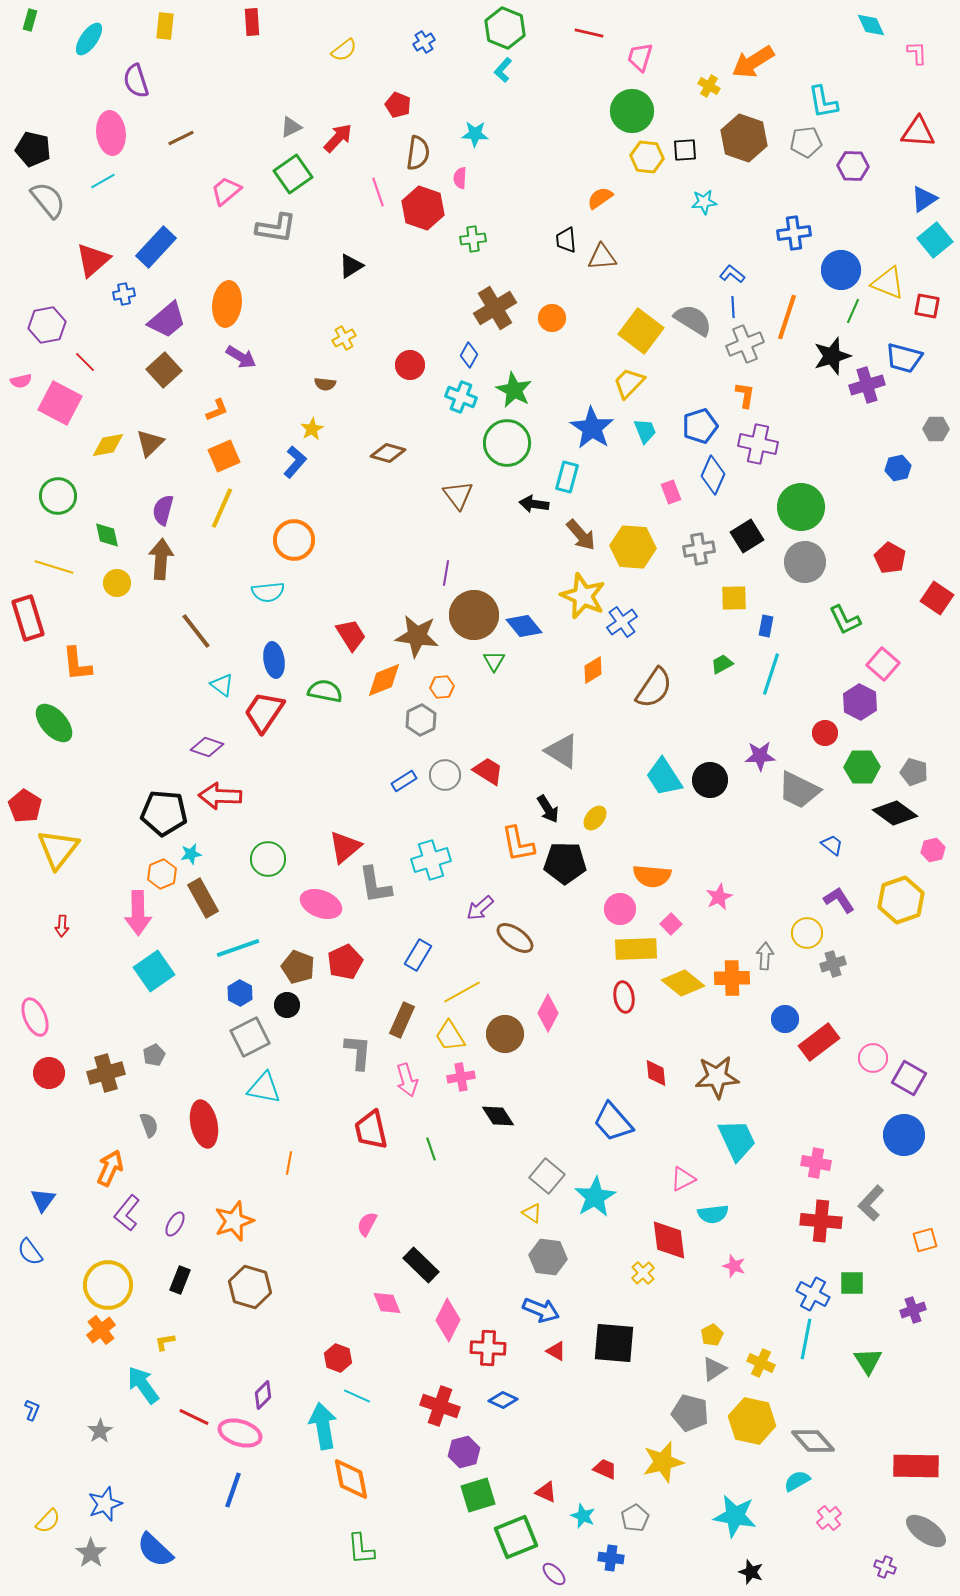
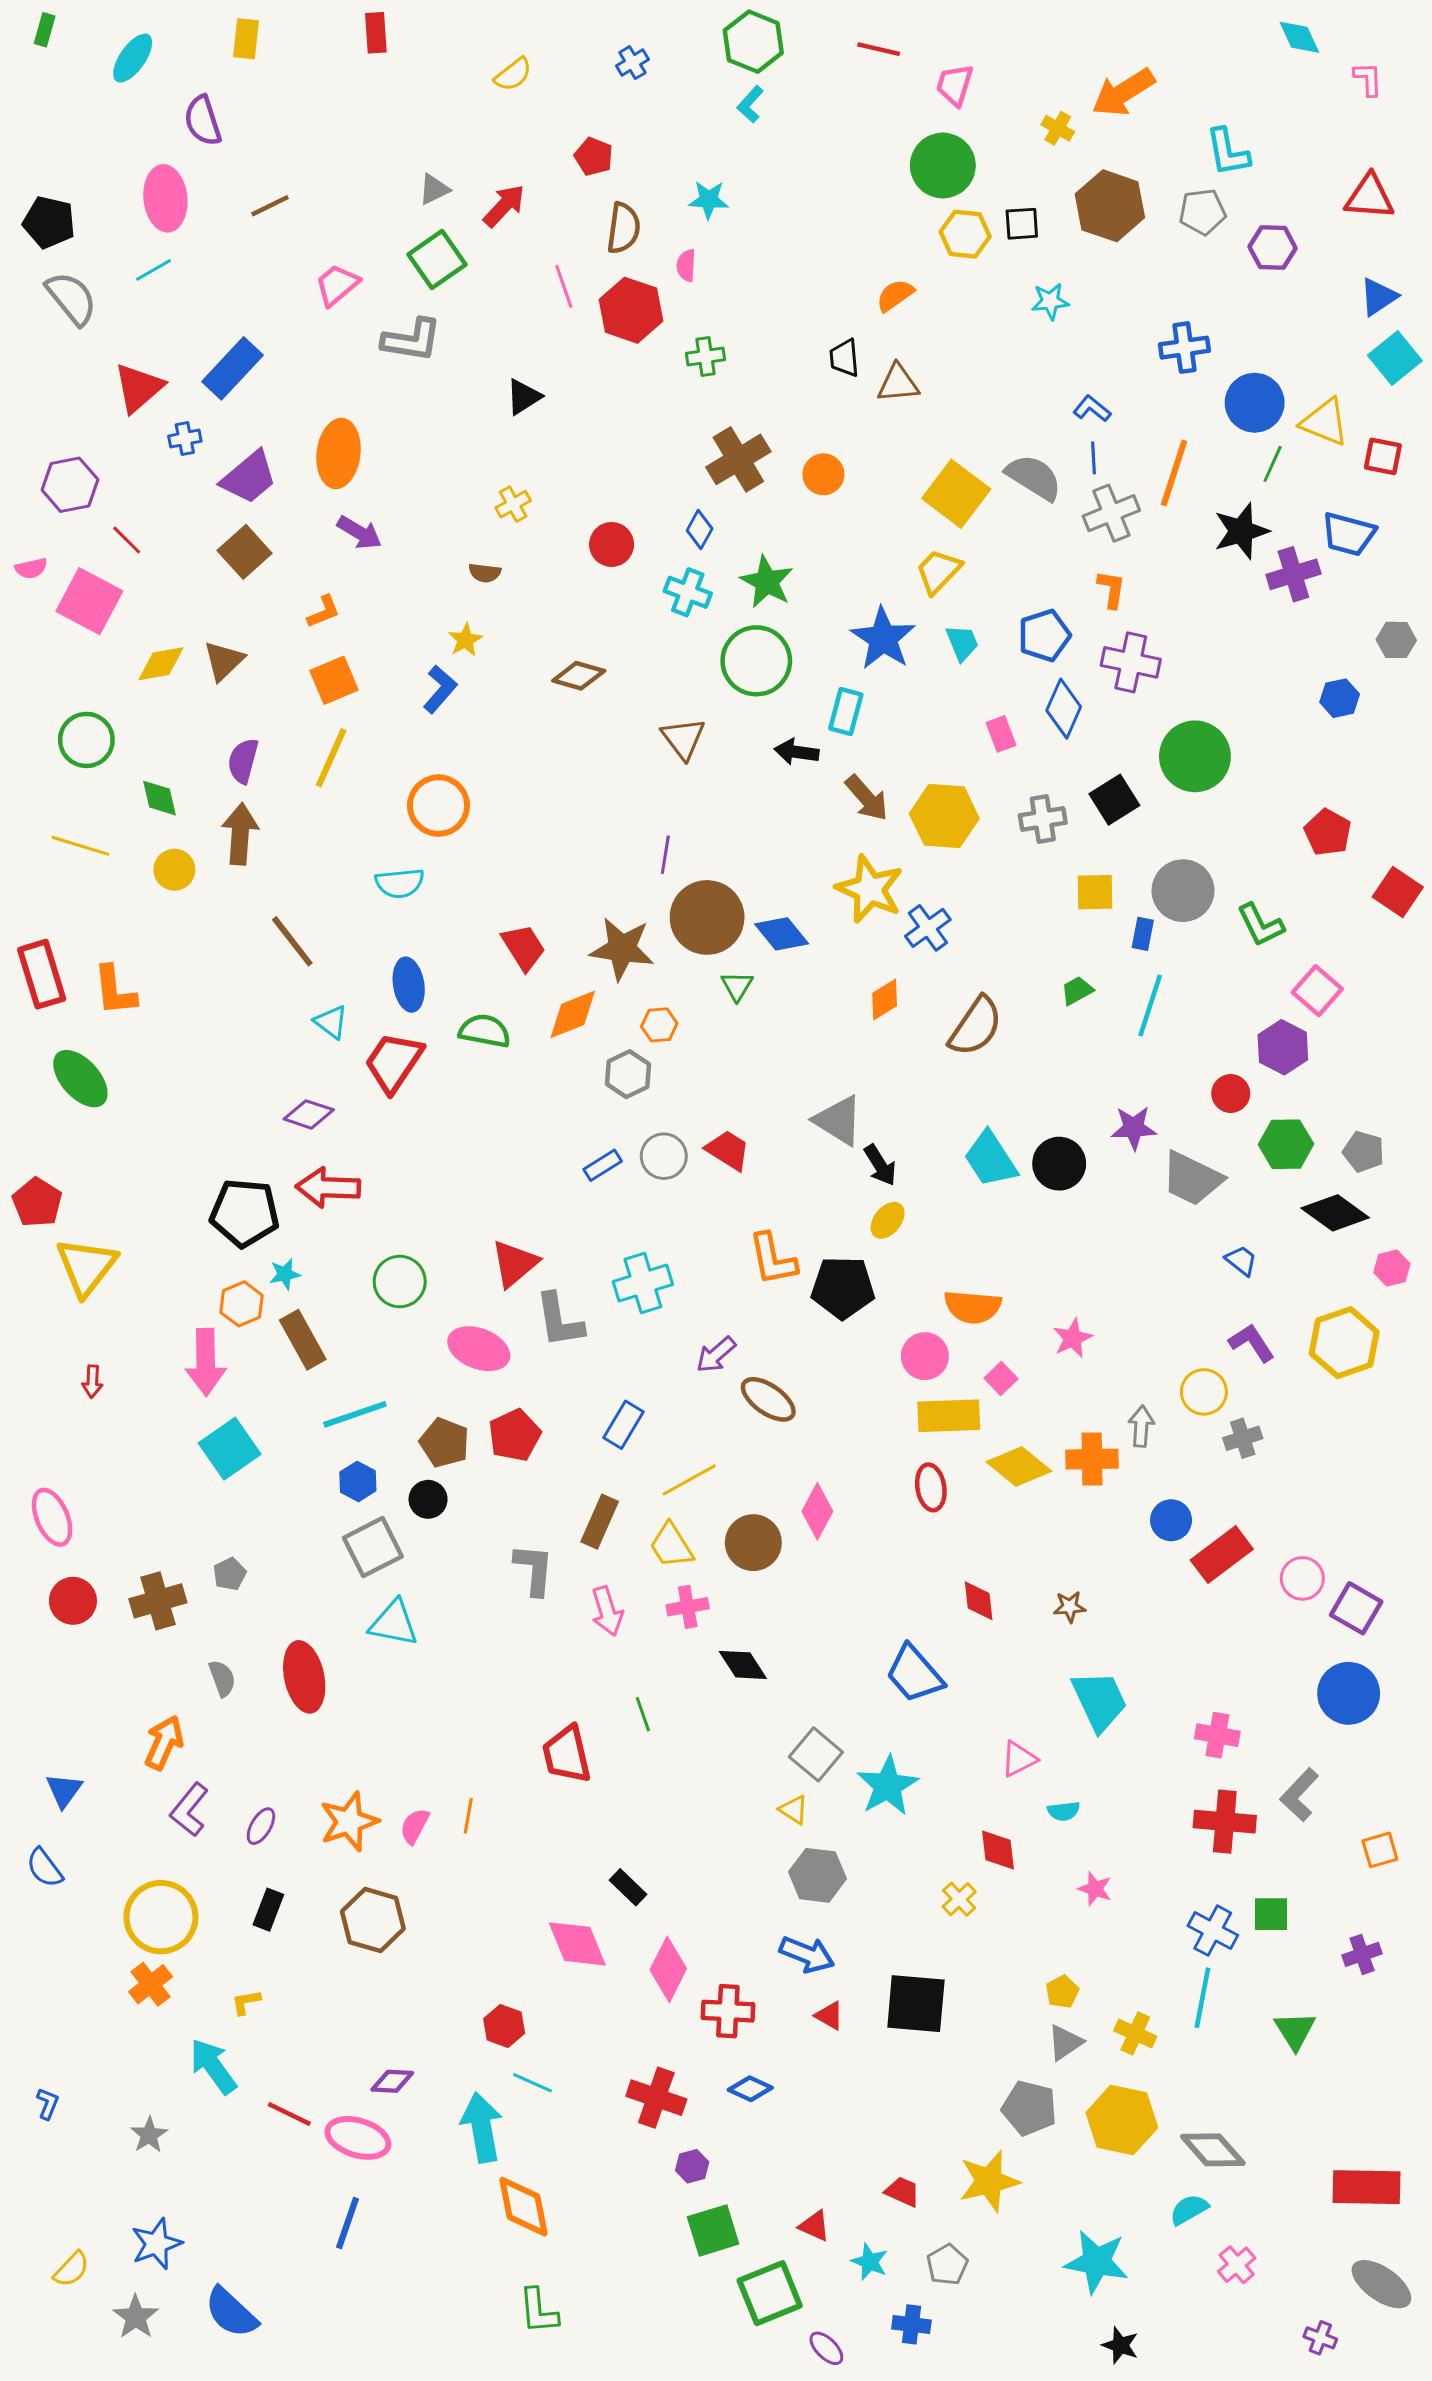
gray circle: (805, 562) -> (1183, 891), moved
red rectangle: (28, 618) -> (42, 974), moved
black arrow: (548, 809) -> (880, 1165), moved
brown star: (717, 1077) -> (1070, 1607), size x0.5
red trapezoid: (371, 1130) -> (567, 1754), moved
orange line: (289, 1163) -> (468, 1816), moved
cyan semicircle: (713, 1214) -> (1064, 1811), size x0.7
pink semicircle: (367, 1224) -> (415, 1826), moved
red diamond: (669, 1240) -> (998, 1850), size x0.7
black rectangle: (421, 1265) -> (628, 1887), size x0.7
pink diamond: (387, 1303) -> (577, 1944), size x1.4
purple diamond: (263, 1395) -> (392, 2081), turned 48
purple hexagon: (464, 1452) -> (692, 2166), size x0.7

